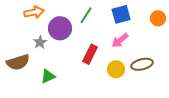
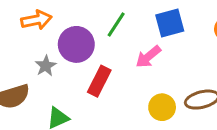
pink arrow: (120, 40) -> (148, 57), moved
red rectangle: (90, 54) -> (99, 81), moved

